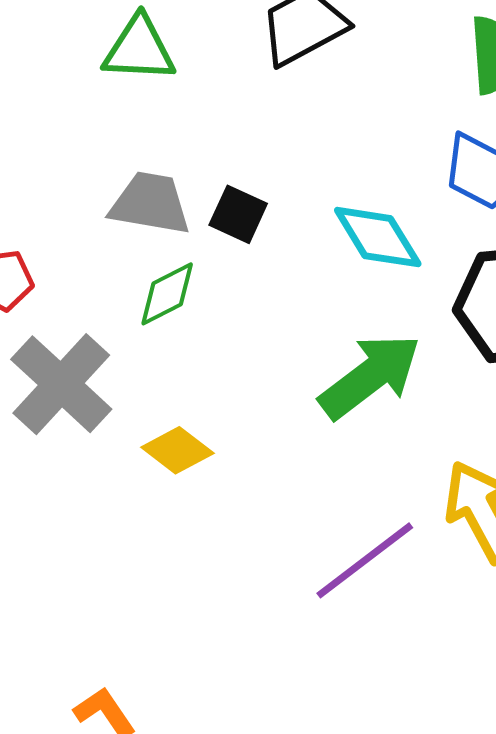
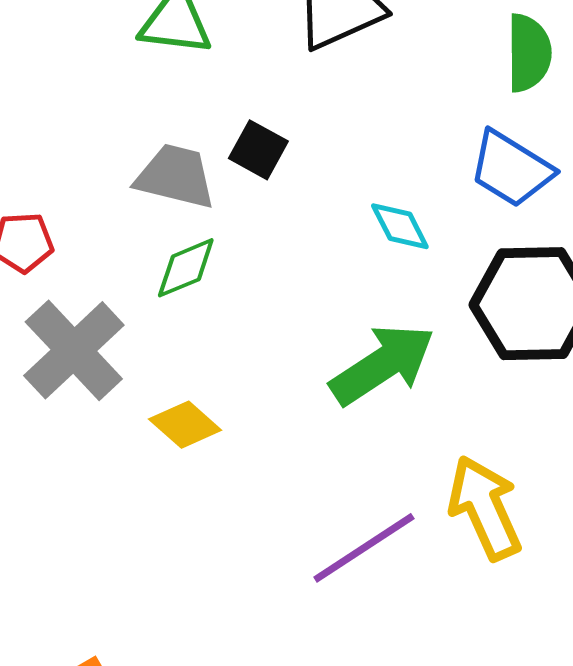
black square: (238, 214) -> (258, 150), moved
cyan diamond: (378, 237) -> (400, 226), size x0.7

